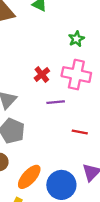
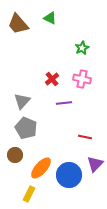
pink cross: (76, 75) -> (82, 79), size x0.7
red line: (80, 132) -> (85, 137), moved

